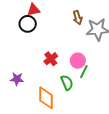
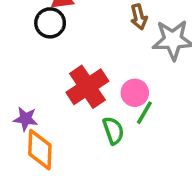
red cross: (51, 59) -> (87, 87), size x1.6
orange diamond: (46, 98) -> (40, 150), moved

